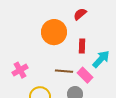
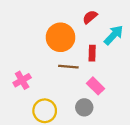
cyan arrow: (101, 59) -> (114, 35), moved
brown line: (64, 71) -> (68, 67), moved

